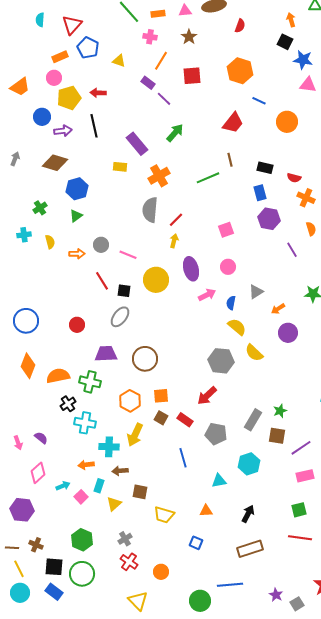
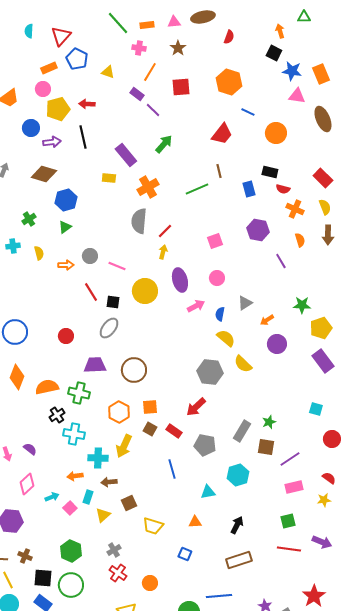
black rectangle: (265, 168) -> (270, 172), moved
blue rectangle: (260, 193) -> (249, 189), moved
brown square: (140, 492) -> (129, 503), turned -35

